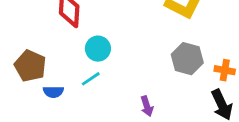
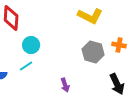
orange cross: (225, 70) -> (119, 45), moved

